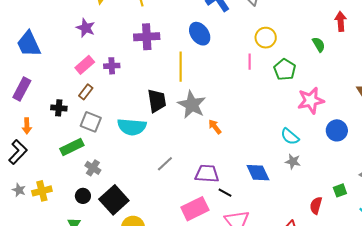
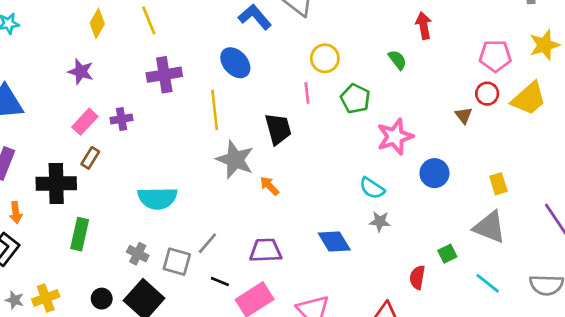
black trapezoid: (157, 101) -> (278, 129), moved
black cross: (59, 108) -> (56, 183), size x1.8
gray square: (91, 122) -> (177, 262), moved
green rectangle: (72, 147) -> (80, 234), turned -45
gray cross: (93, 168) -> (138, 254), moved
black line: (225, 193) -> (220, 281), moved

